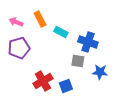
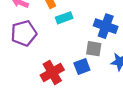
cyan rectangle: (61, 32) -> (64, 18), moved, turned -48
blue square: (66, 86) -> (82, 66), moved

